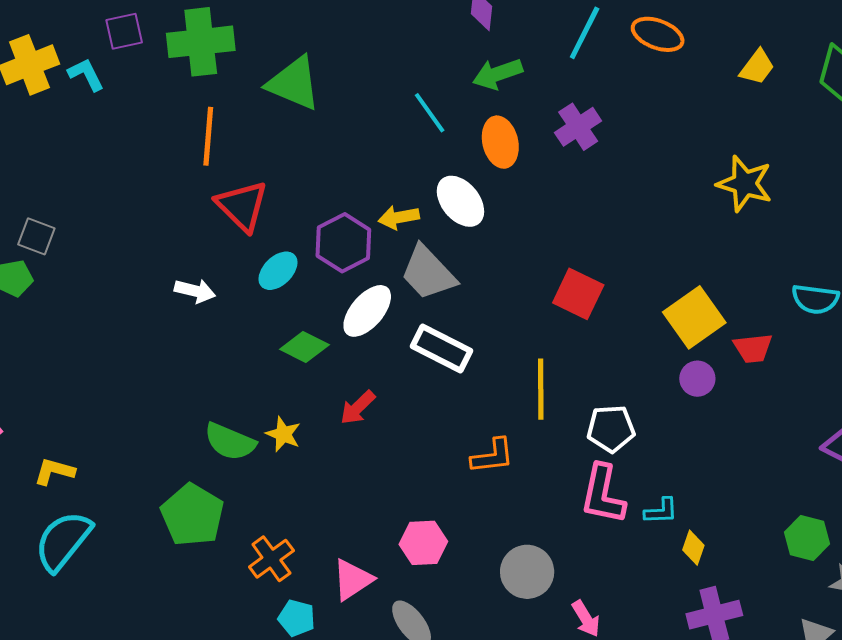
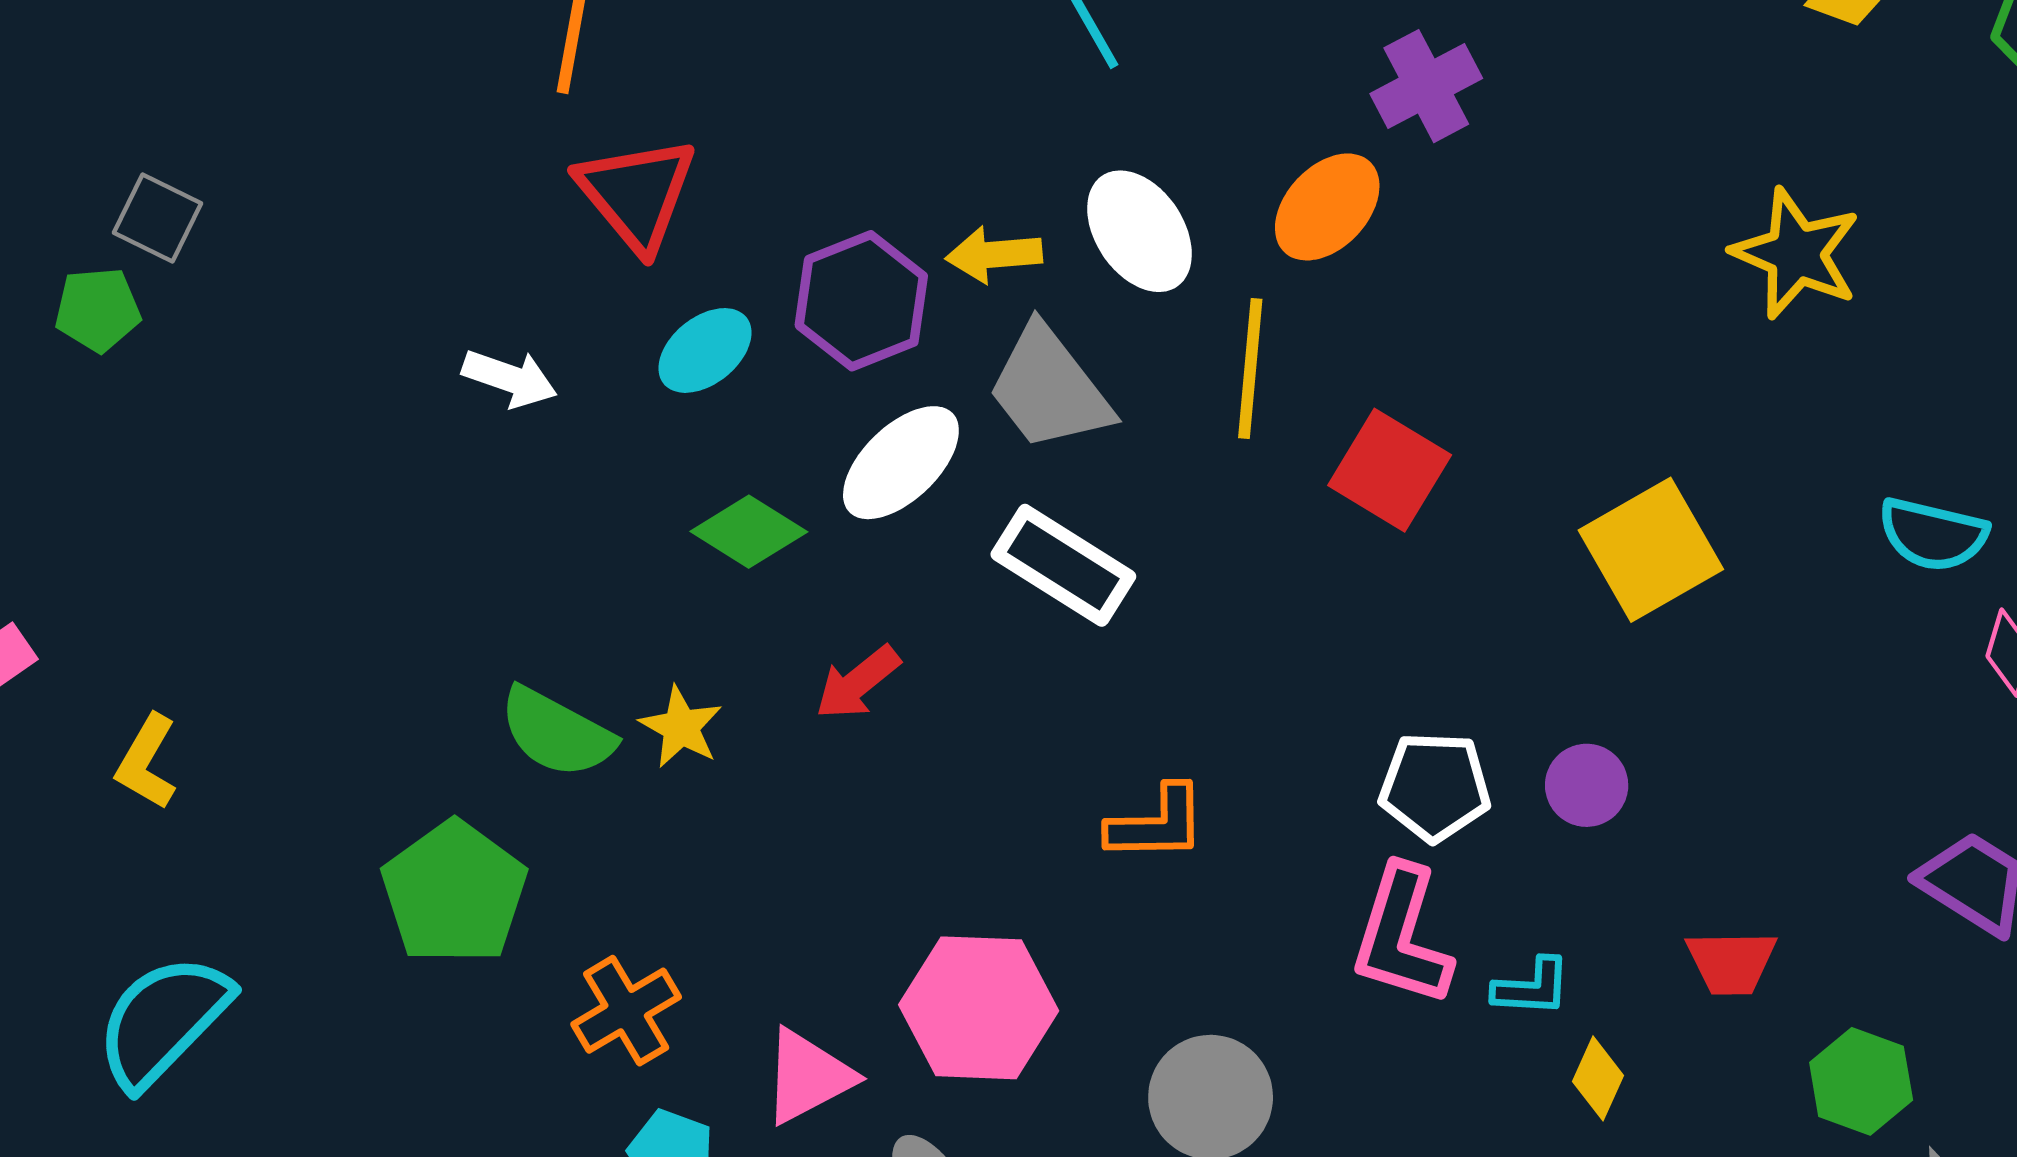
orange ellipse: (500, 142) -> (1327, 207), moved, turned 51
red trapezoid: (753, 348) -> (1731, 962), moved
purple circle: (697, 379) -> (1587, 785), moved
yellow line: (541, 389) -> (1250, 368), moved
yellow L-shape: (54, 471) -> (147, 762), turned -81
cyan semicircle: (63, 541) -> (163, 1021), moved
pink hexagon: (423, 543) -> (979, 1008), size x1.4

